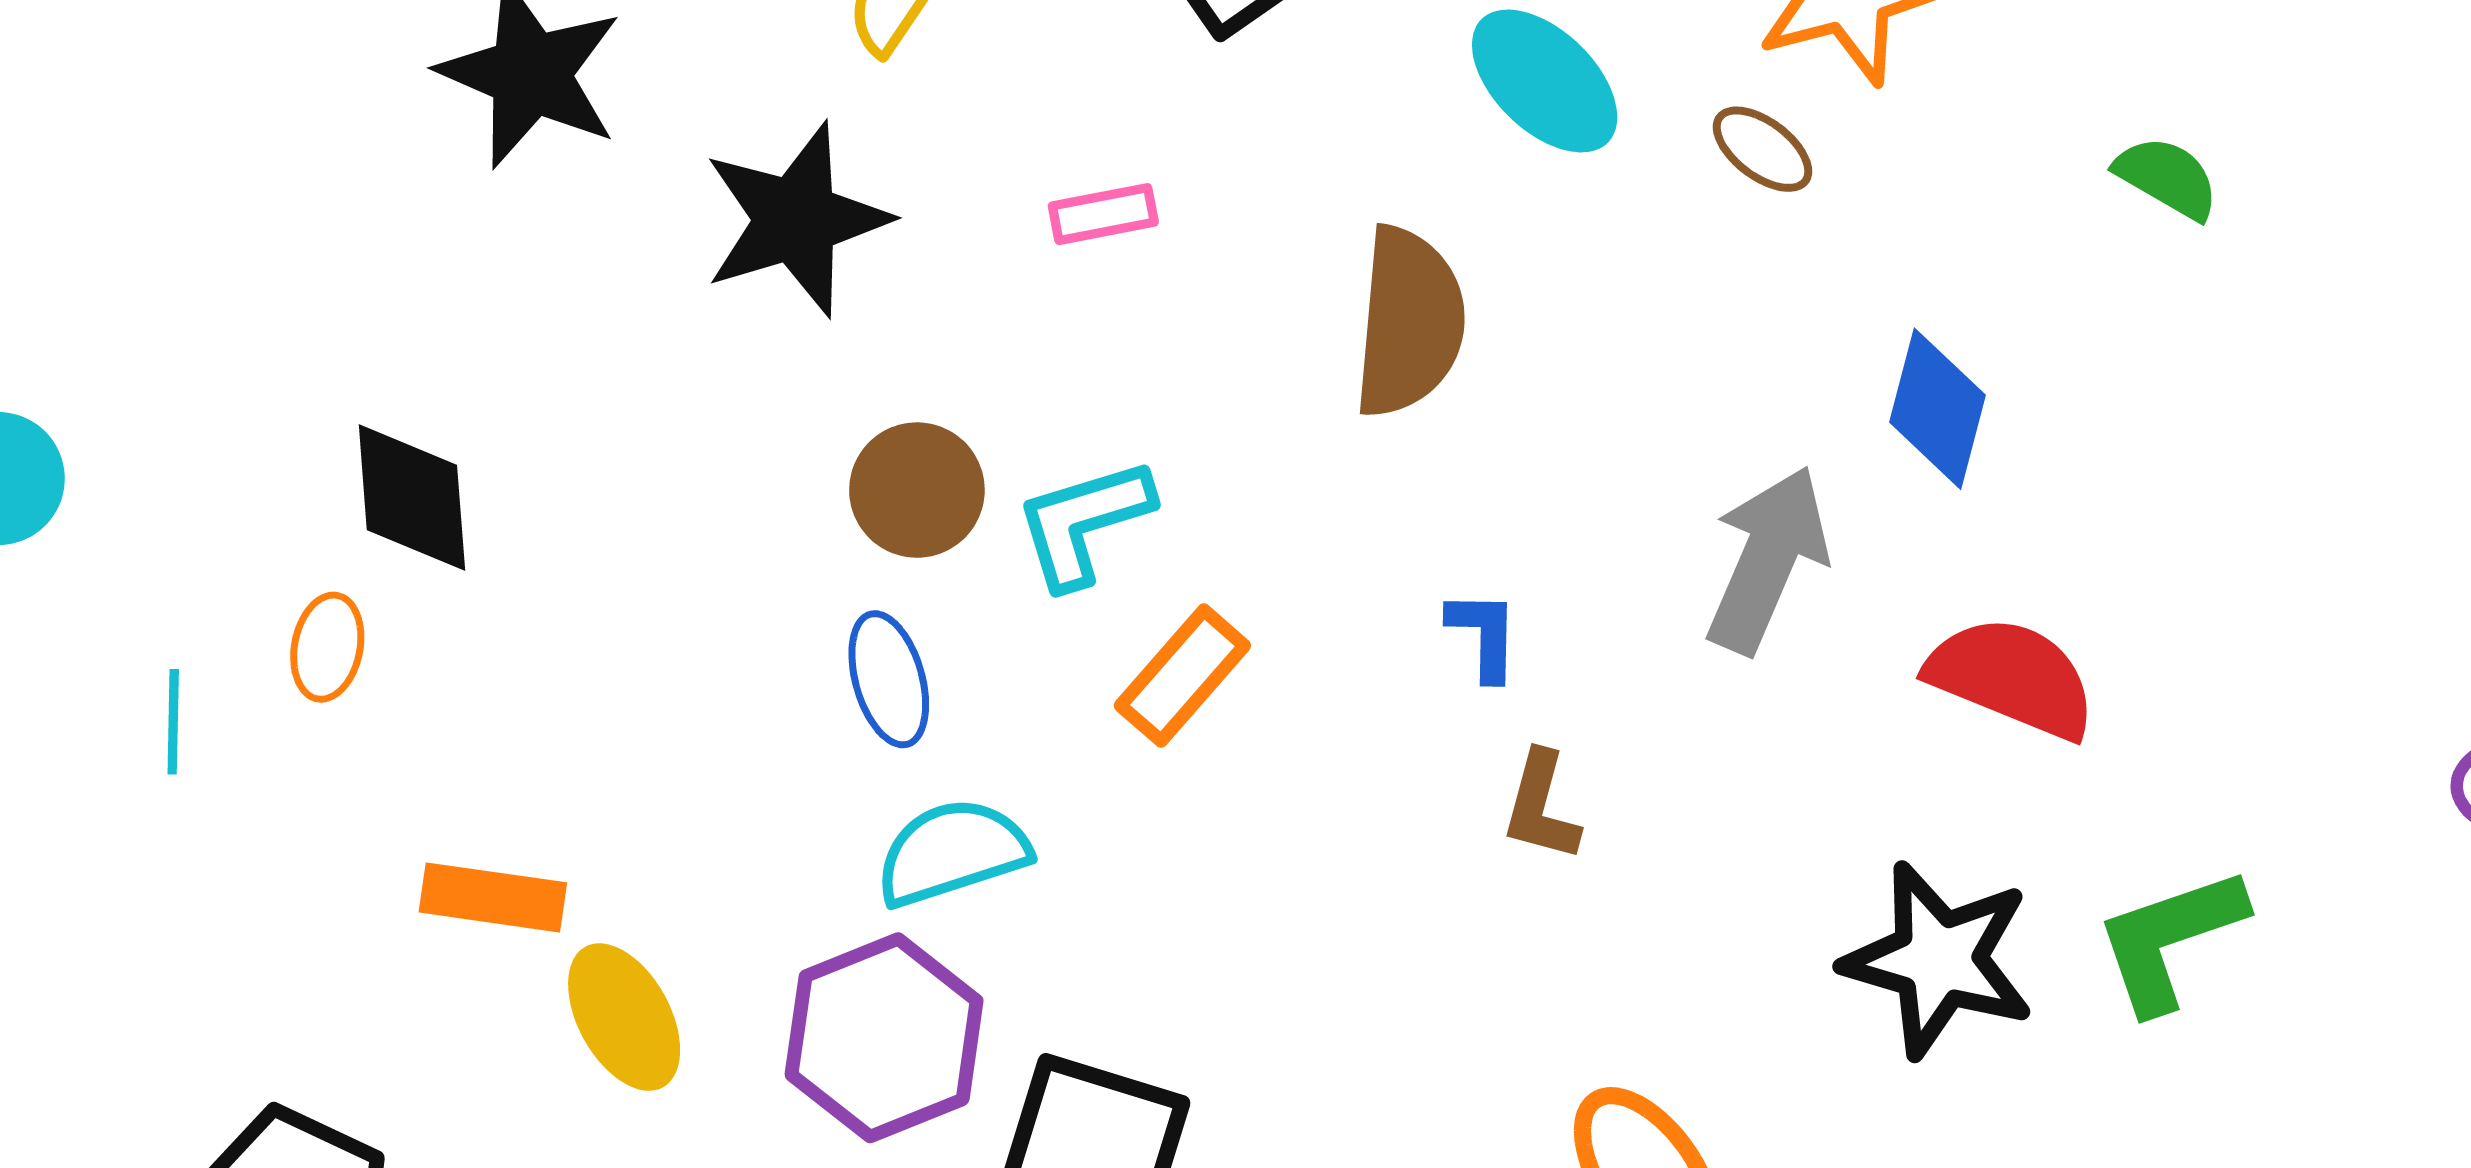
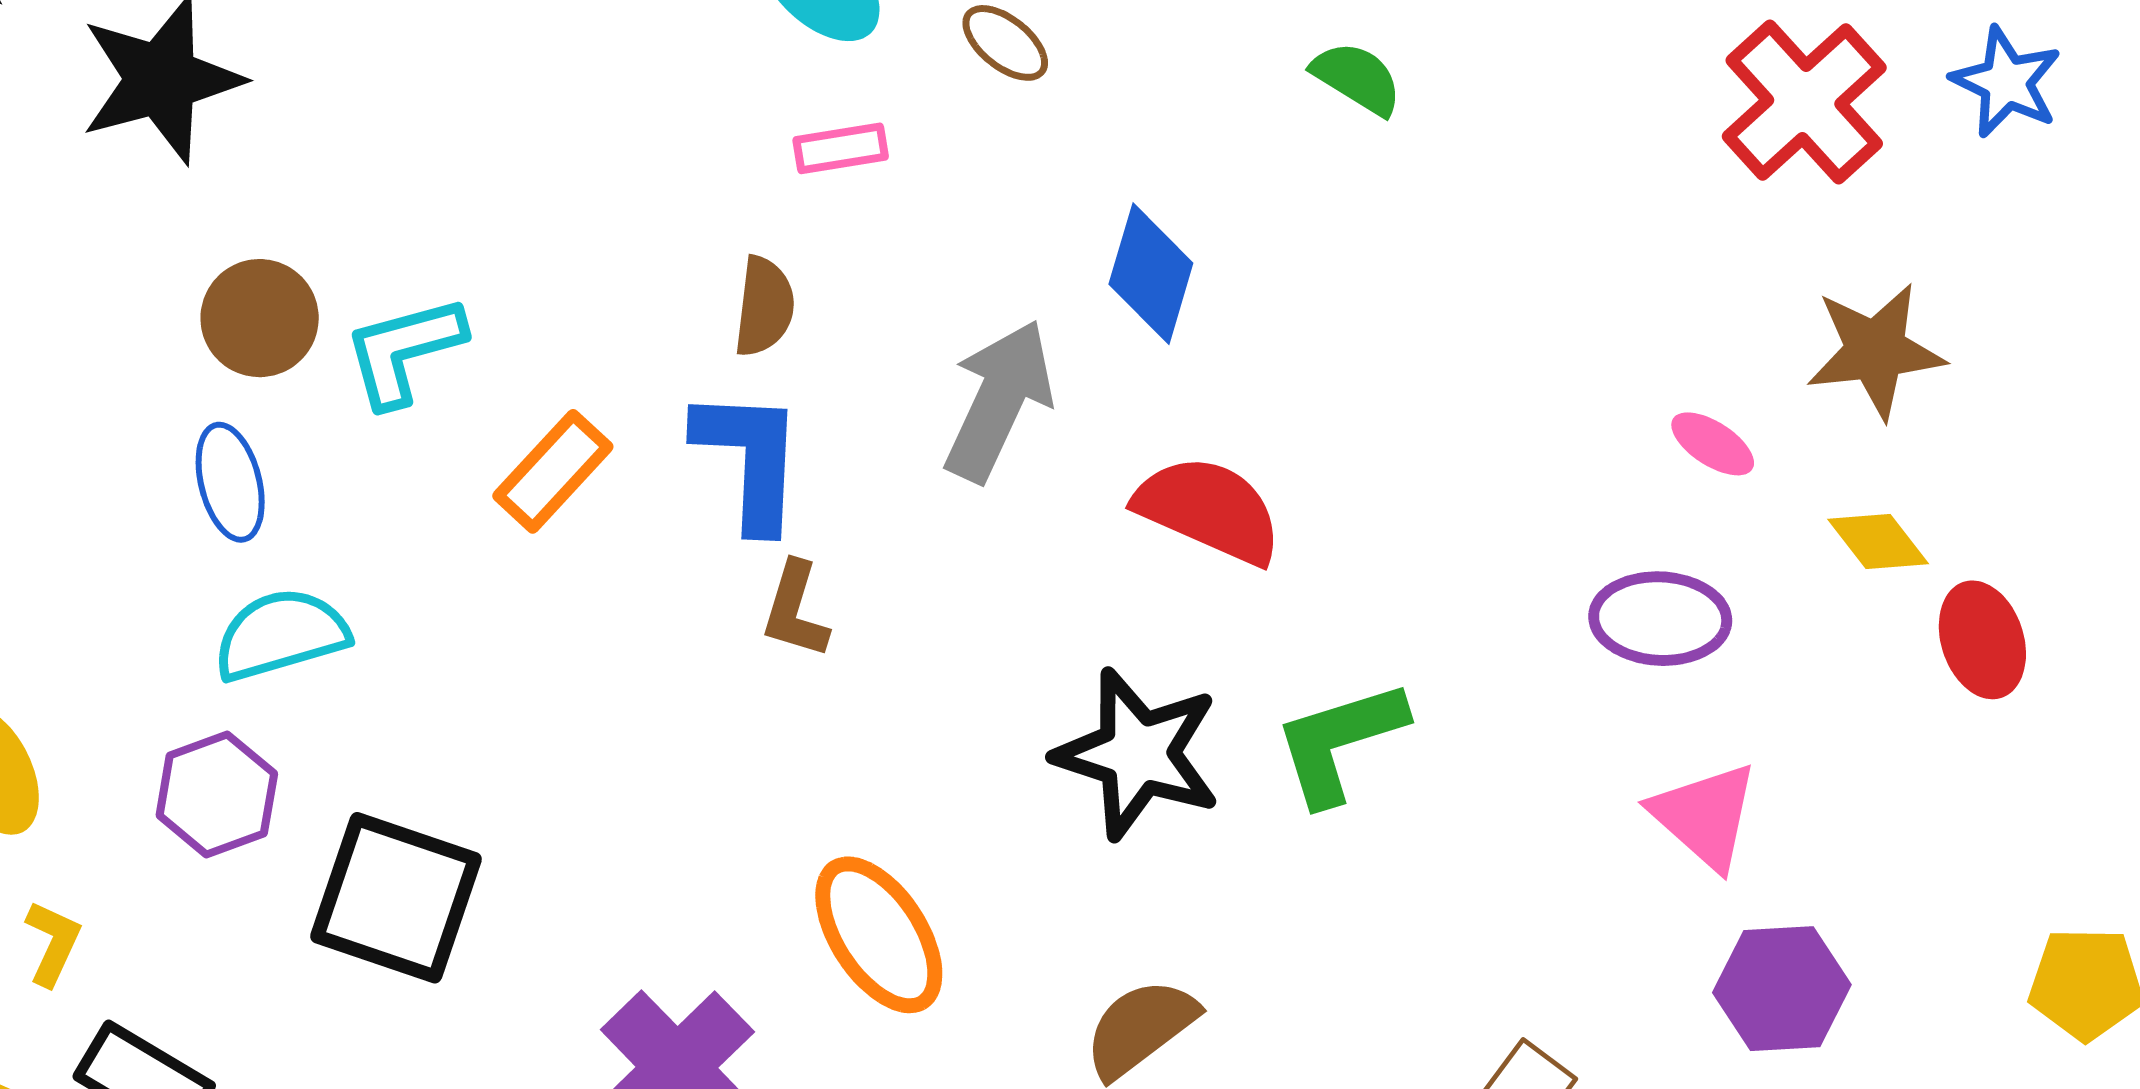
pink rectangle: (1103, 214) -> (841, 148), moved
brown semicircle: (1409, 322) -> (764, 307), moved, size x0.6
blue L-shape: (1484, 635) -> (750, 459), size x1.8
orange rectangle: (1182, 676) -> (553, 471), moved
purple hexagon: (884, 1038) -> (217, 795), size x0.7

